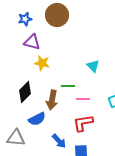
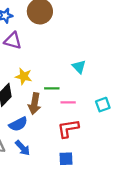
yellow star: (42, 63) -> (24, 76), moved
blue arrow: (59, 141) -> (23, 148), moved

